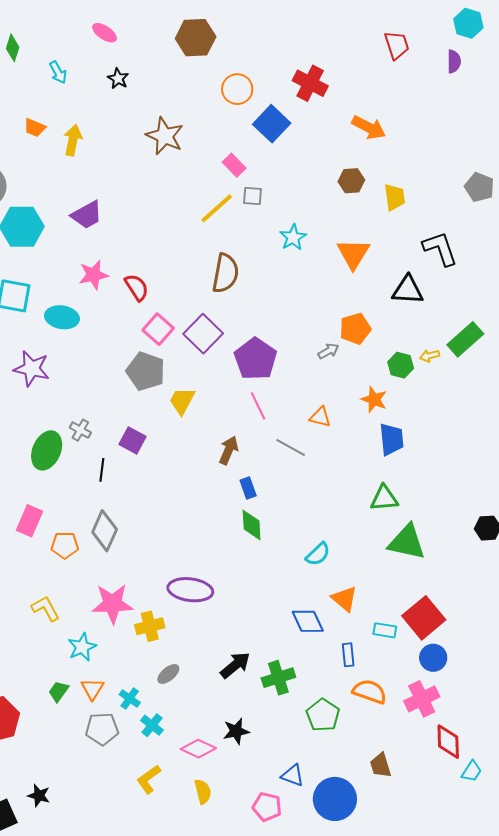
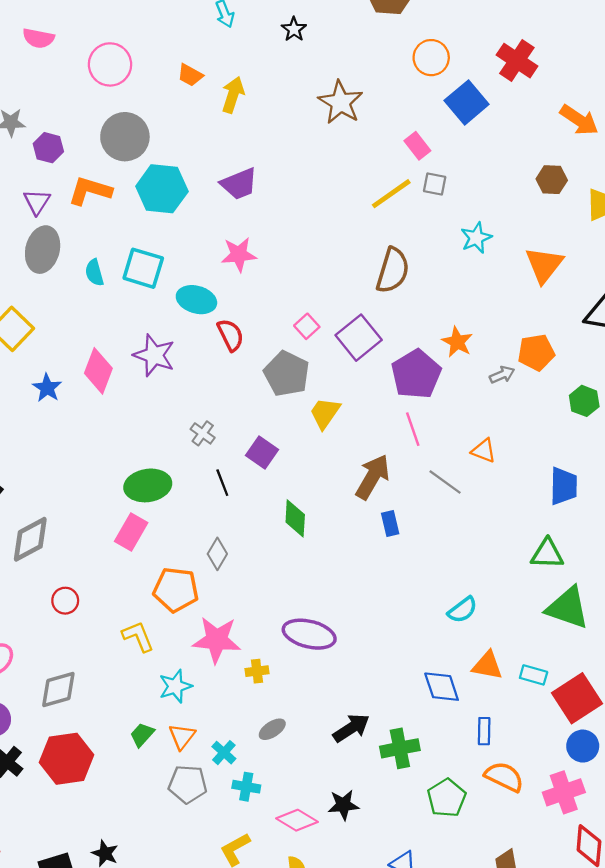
red semicircle: (137, 287) -> (230, 335), moved
pink square: (158, 329) -> (307, 326), size x0.7
orange star: (374, 399) -> (457, 342), moved
green ellipse: (47, 450) -> (148, 485), moved, turned 51
brown arrow: (229, 450) -> (373, 477), size x1.4
black line: (102, 470) -> (222, 483), turned -35
green diamond: (252, 525) -> (295, 518), moved
gray diamond: (105, 531) -> (217, 554), size x0.7
orange pentagon: (65, 545) -> (176, 590), moved, size x1.4
orange triangle: (344, 599) -> (487, 665), turned -36
yellow cross: (150, 626) -> (257, 671), size x0.7
cyan rectangle: (385, 630) -> (534, 675), moved
cyan cross: (152, 725) -> (246, 787), turned -35

